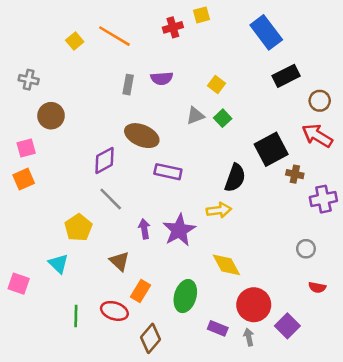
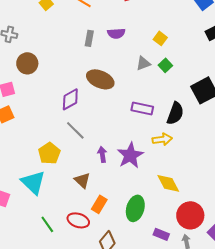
purple rectangle: (168, 172) -> (142, 108), moved
cyan triangle: (58, 264) -> (33, 182), size x1.5
green line: (76, 316) -> (47, 224), turned -36

